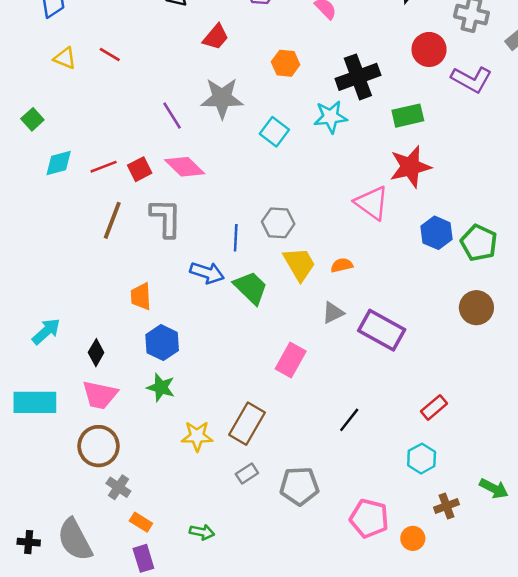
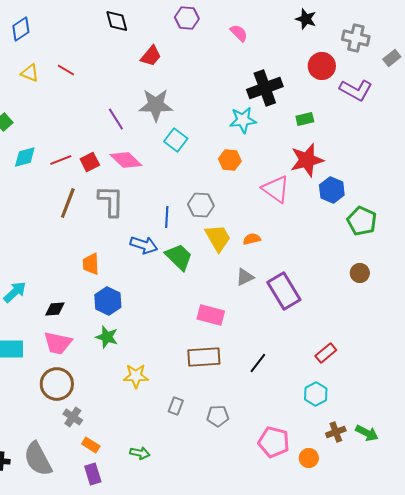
orange hexagon: (286, 63) -> (230, 160), moved
green rectangle: (408, 116) -> (305, 119), size x0.7
cyan square: (274, 132) -> (176, 140), moved
blue hexagon: (437, 233) -> (332, 190), moved
brown circle: (476, 308) -> (360, 273), size x0.7
purple rectangle: (382, 330) -> (284, 291), turned 30
black diamond: (96, 353) -> (55, 309), turned 55
pink rectangle: (291, 360) -> (211, 315), turned 76
brown rectangle: (247, 424) -> (204, 357), moved, turned 56
gray rectangle: (247, 474) -> (176, 406), turned -36
gray pentagon: (299, 486) -> (218, 416), size x0.7
green arrow: (494, 488) -> (367, 433), moved

